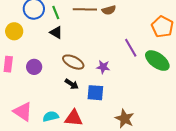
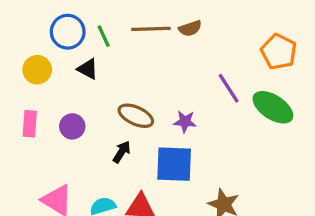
black triangle: (56, 33) -> (88, 69), moved
black arrow: (72, 84) -> (122, 152), moved, turned -88
blue square: (95, 93) -> (174, 164), size x1.4

